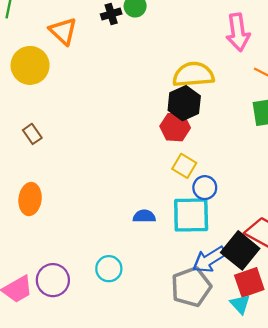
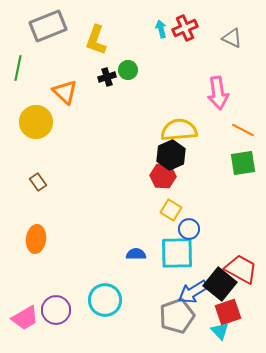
cyan circle: (109, 269) -> (105, 300), size x1.4

